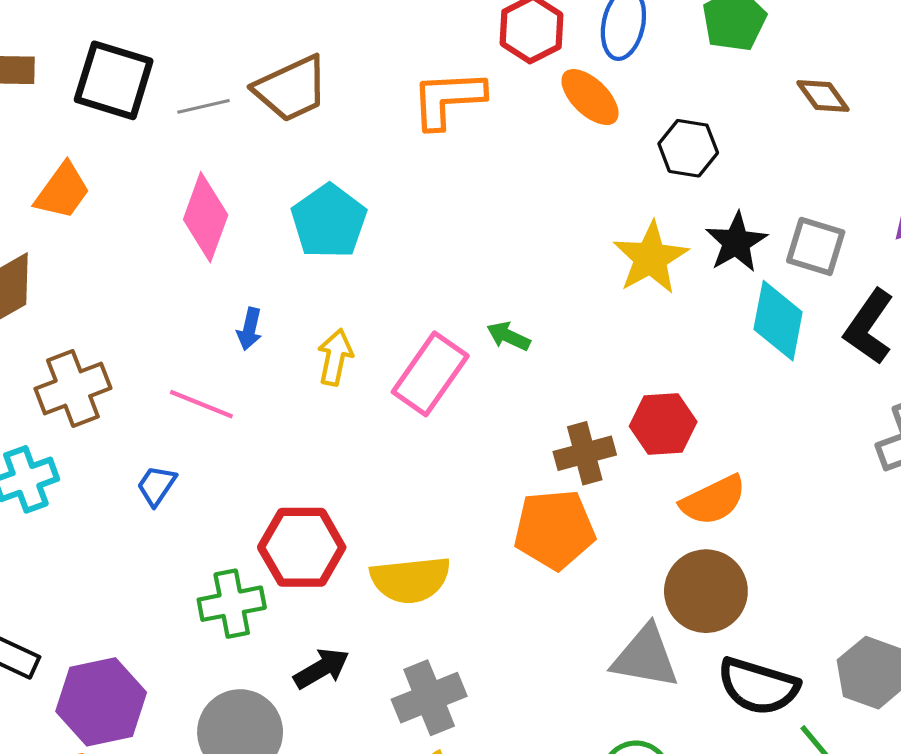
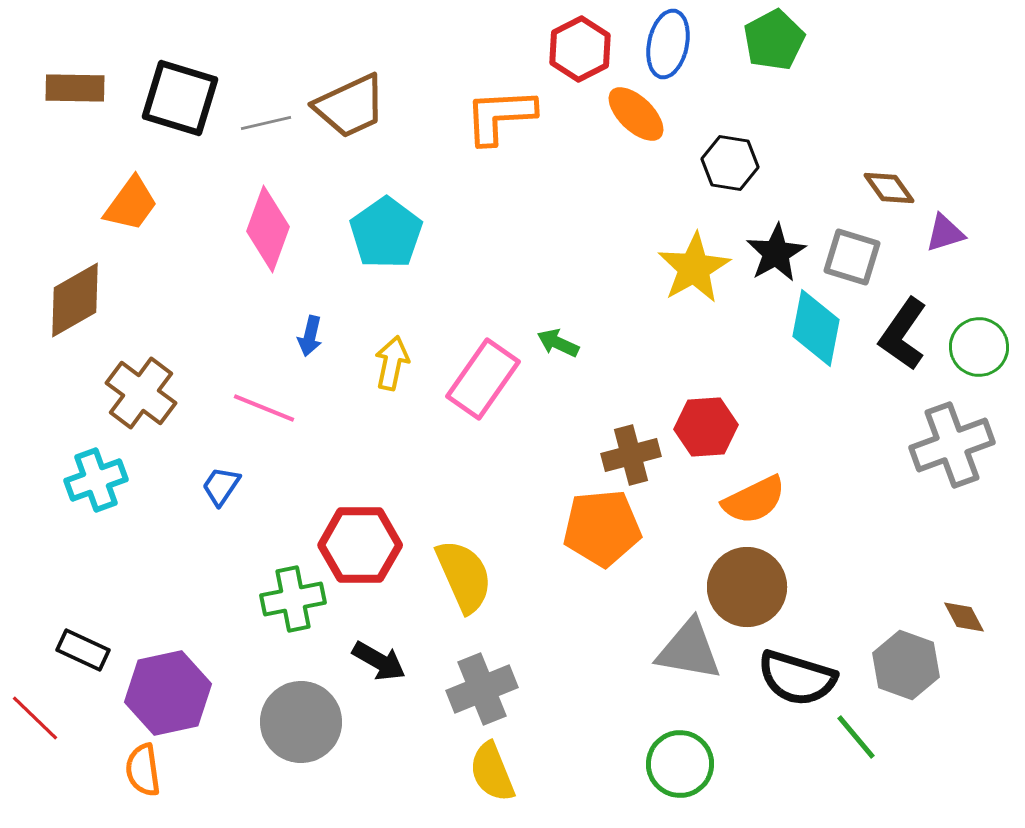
brown diamond: (823, 96) -> (889, 188), moved
brown cross: (73, 388) -> (141, 393), turned -32
yellow semicircle: (410, 580) -> (464, 576), turned -108
black arrow: (322, 668) -> (379, 661), turned 60

